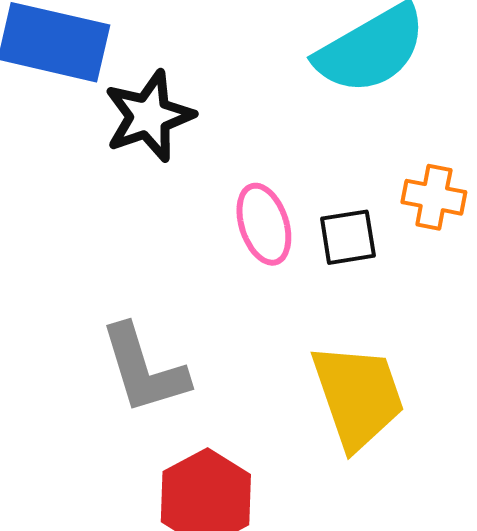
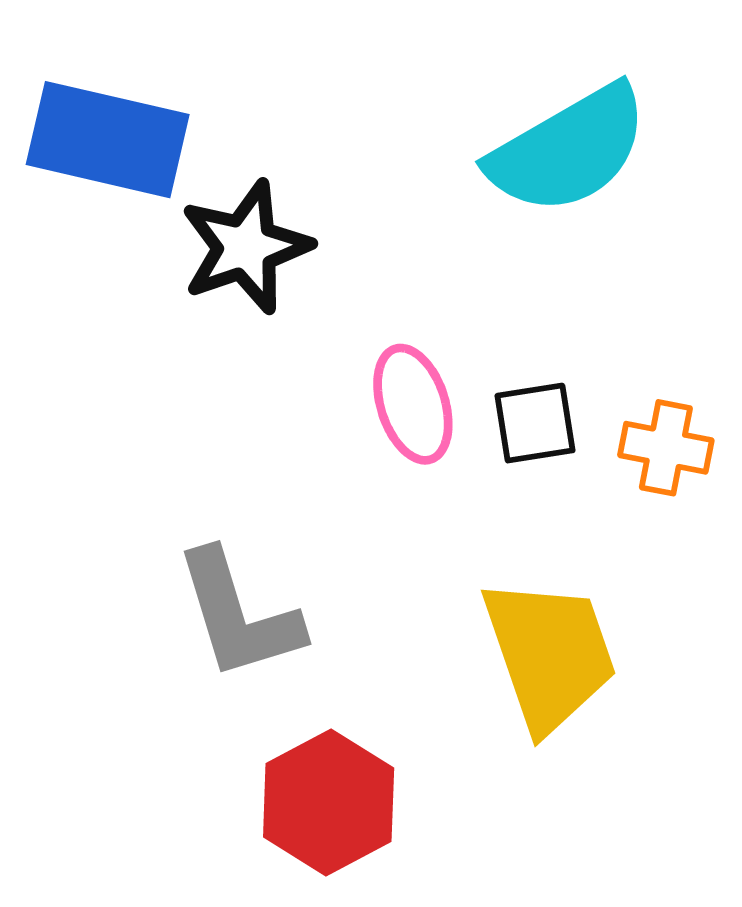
orange cross: (434, 197) -> (666, 448), moved

